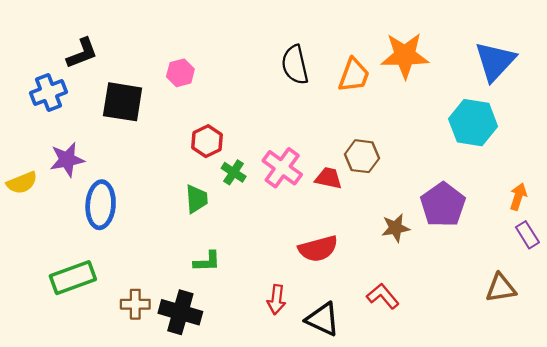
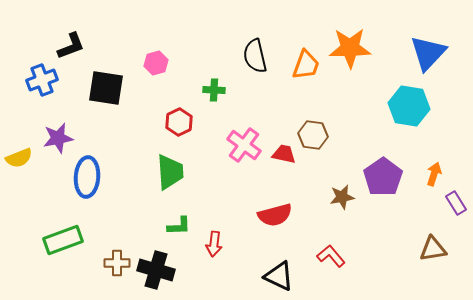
green cross: (234, 172) -> (214, 90), moved, turned -30
orange arrow: (518, 197) -> (434, 174), moved
green trapezoid: (197, 199) -> (170, 172), size x1.4
red arrow: (276, 300) -> (214, 244), moved

